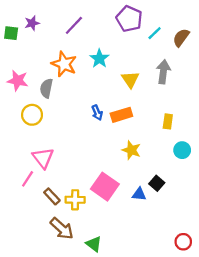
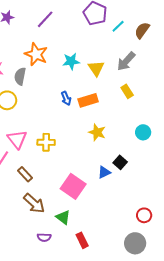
cyan star: (99, 59) -> (71, 61), moved, turned 30
gray arrow: (163, 72) -> (126, 61), turned -145
yellow rectangle: (168, 121) -> (127, 91), moved, turned -40
pink square: (105, 187) -> (73, 186), moved
blue triangle: (139, 194) -> (104, 172), turned -32
yellow cross: (75, 200) -> (46, 142), moved

